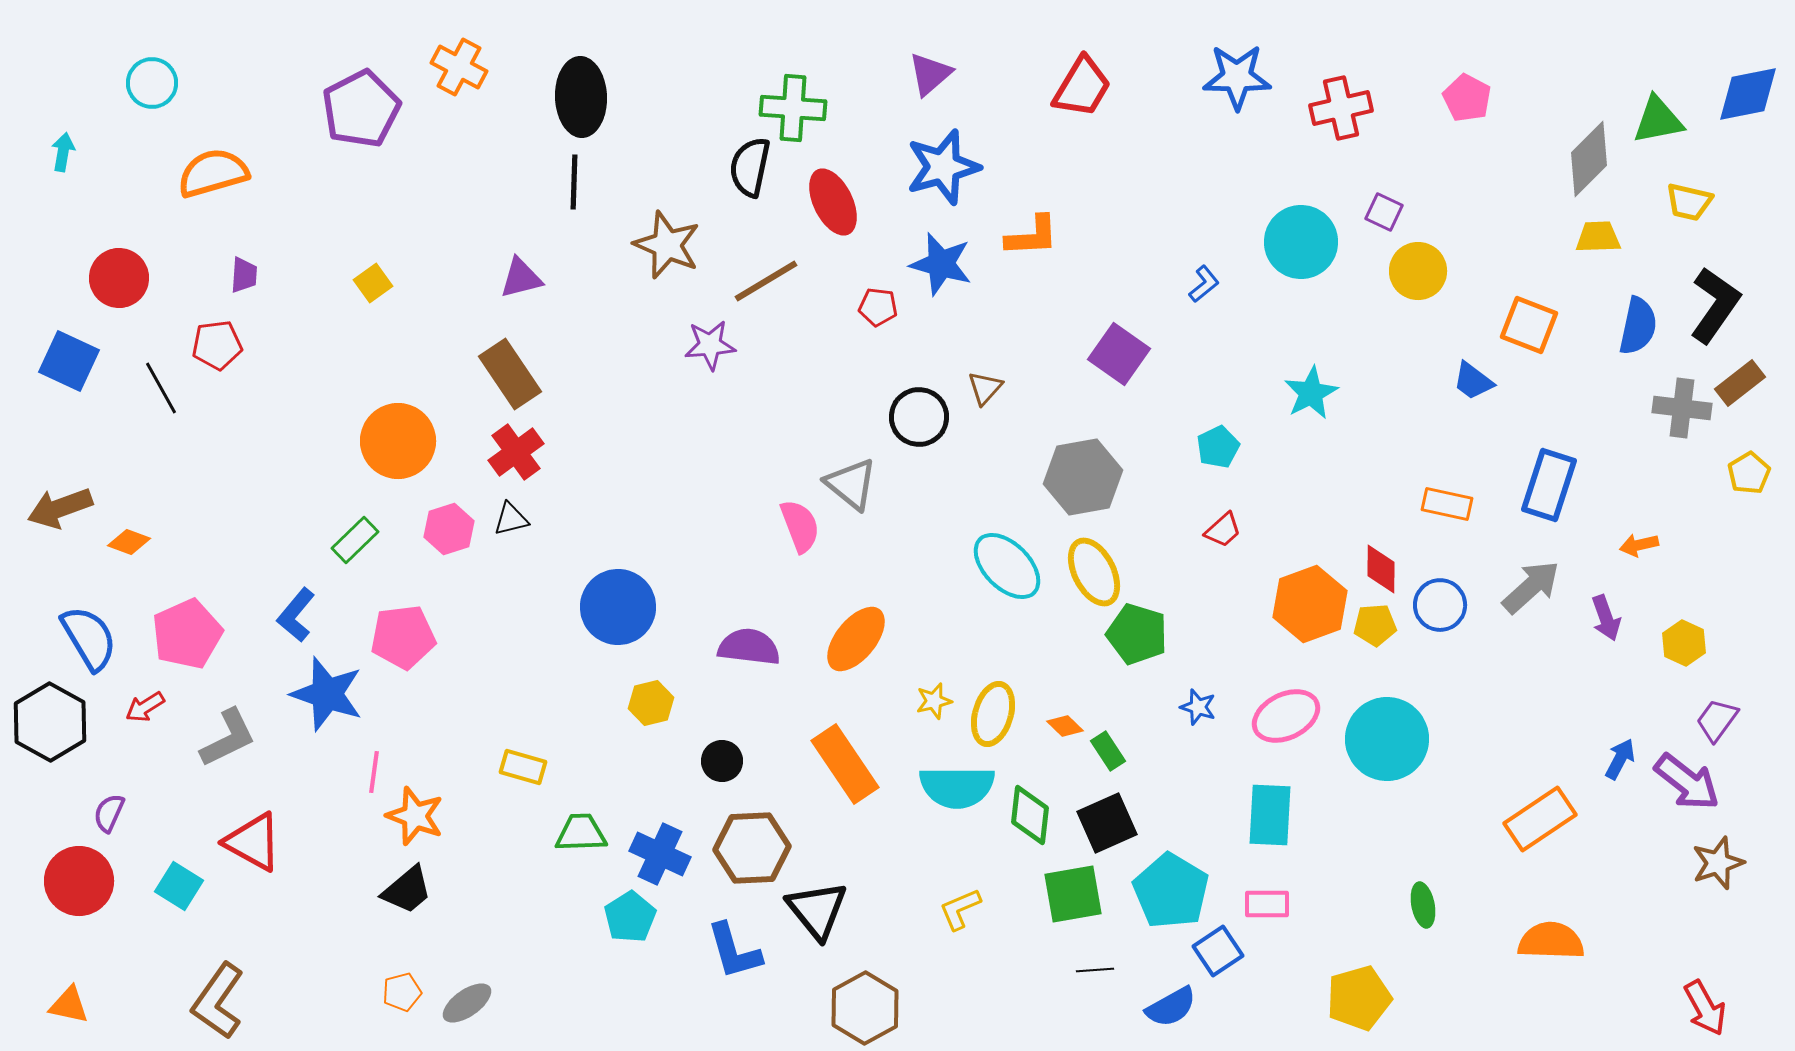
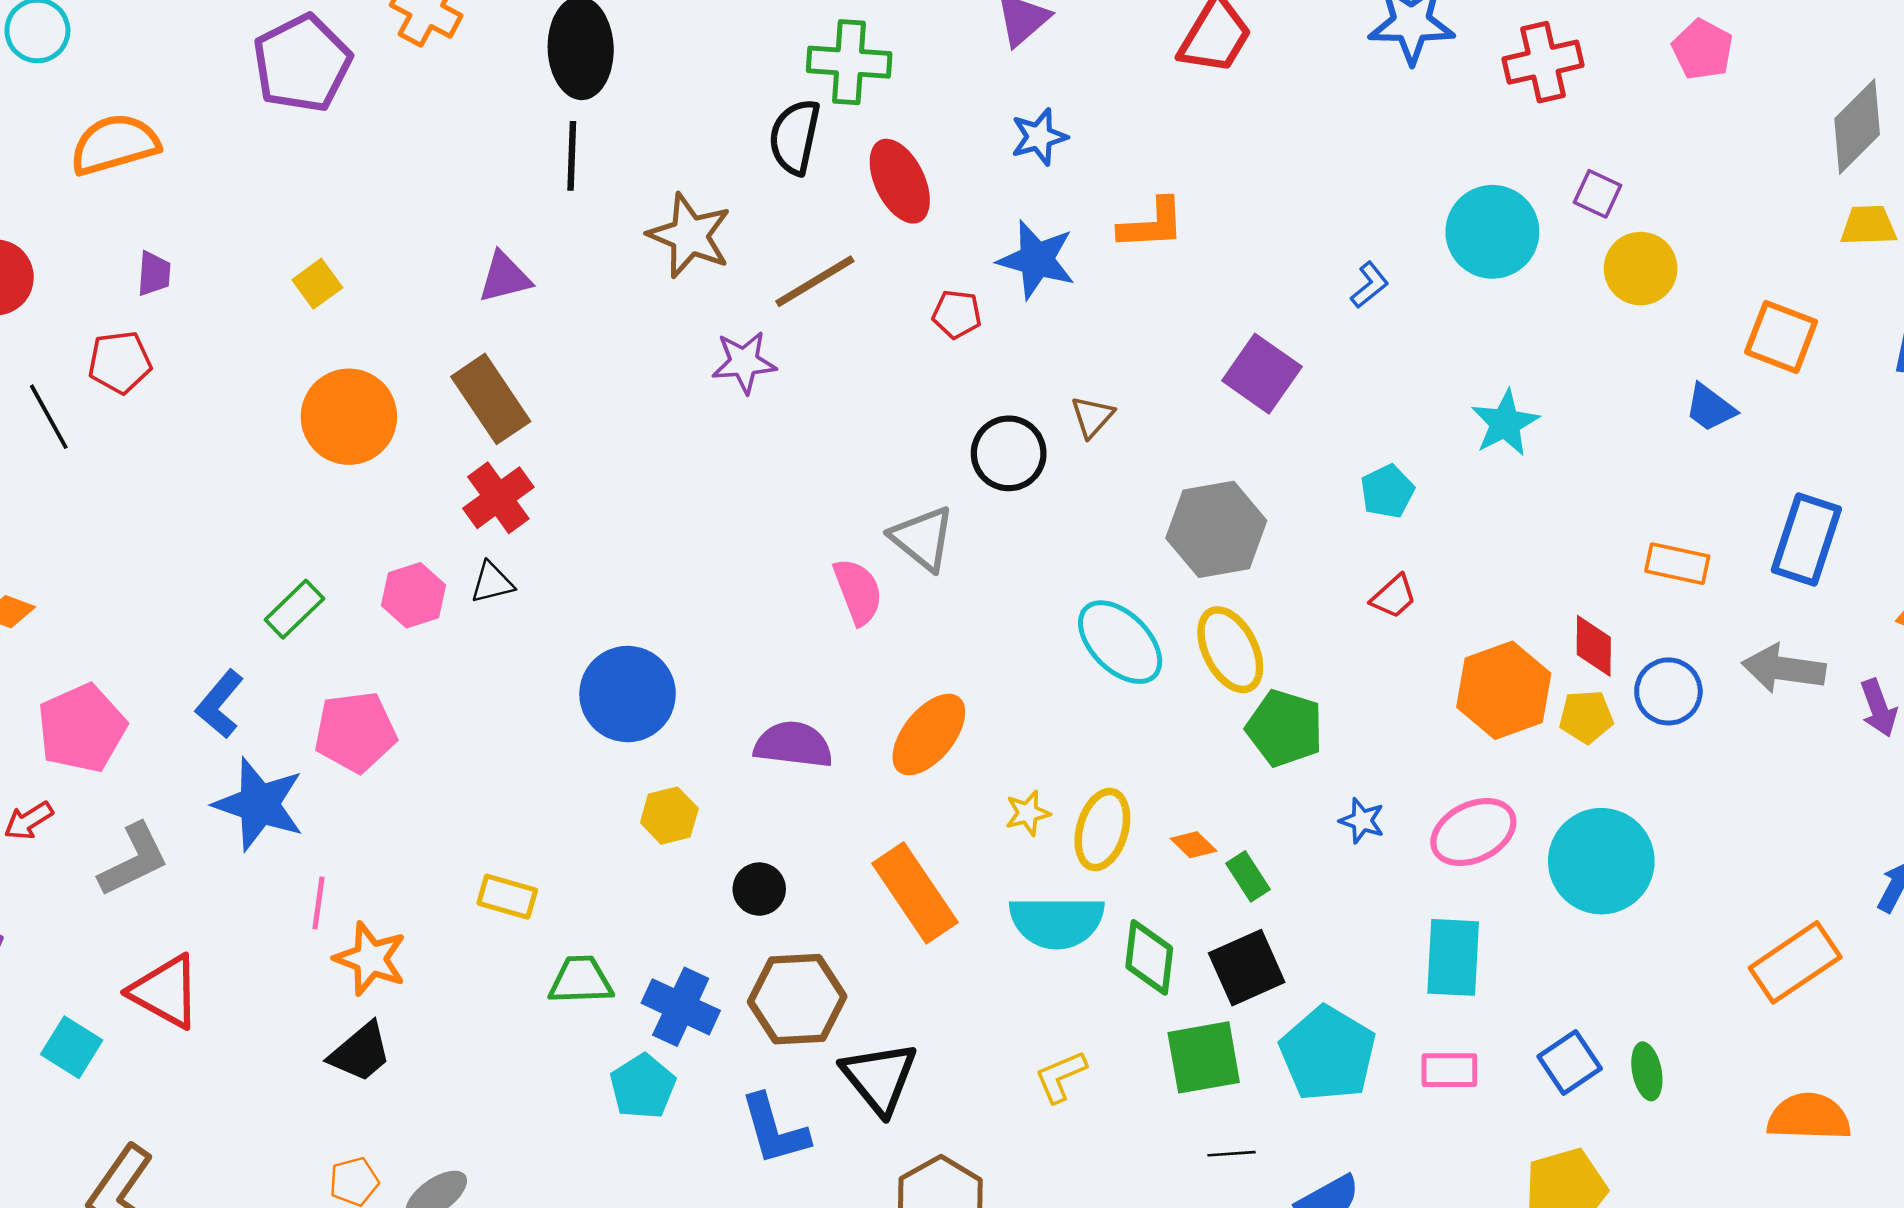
blue star: (943, 167) -> (1039, 137), size x0.6
orange circle: (398, 441) -> (349, 417), moved
gray arrow: (1531, 587) -> (1784, 669), turned -130
blue square: (1218, 951) -> (1570, 1063), moved

